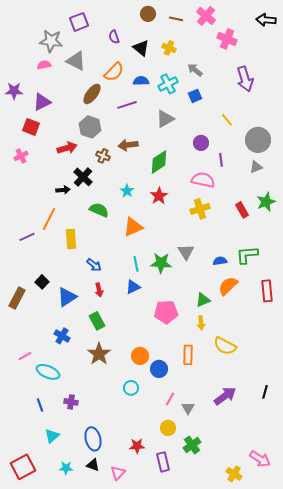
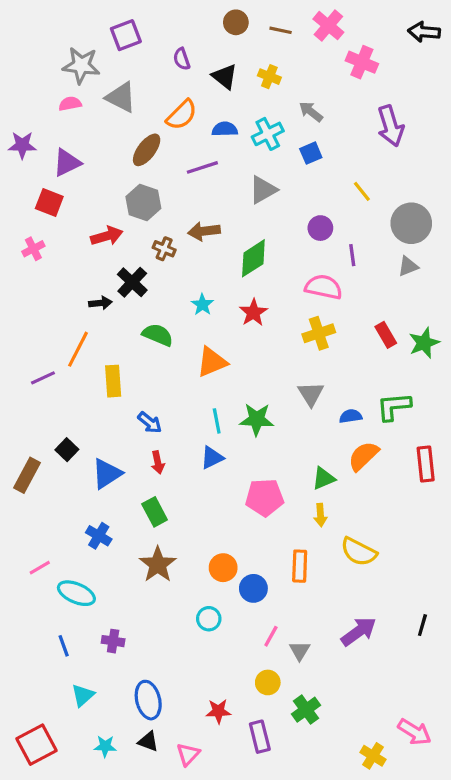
green star: (266, 202) -> (424, 343), moved
gray triangle: (186, 252) -> (311, 394), moved

